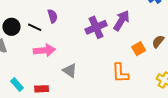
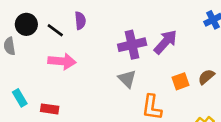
gray triangle: (70, 71) -> (127, 79), moved

